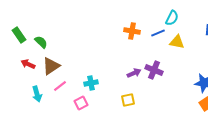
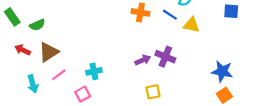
blue line: (158, 33) -> (170, 15), turned 56
green semicircle: (41, 42) -> (37, 25), turned 112
yellow square: (128, 100) -> (153, 92), moved

